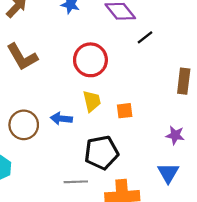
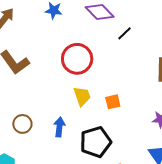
blue arrow: (61, 119) -> (59, 127), moved, turned 96
brown circle: (24, 125) -> (22, 124), size x0.7

